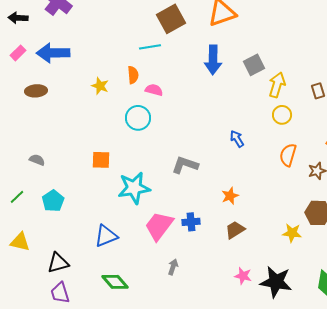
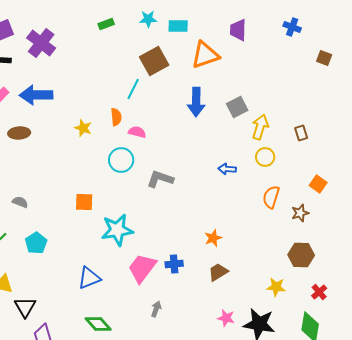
cyan line: (150, 47) -> (133, 89), turned -55
blue arrow: (237, 139) -> (227, 169), moved, turned -54
gray L-shape: (185, 165) -> (160, 179), moved
yellow star: (292, 233) -> (276, 287), moved
black triangle: (58, 263) -> (25, 307), moved, turned -45

